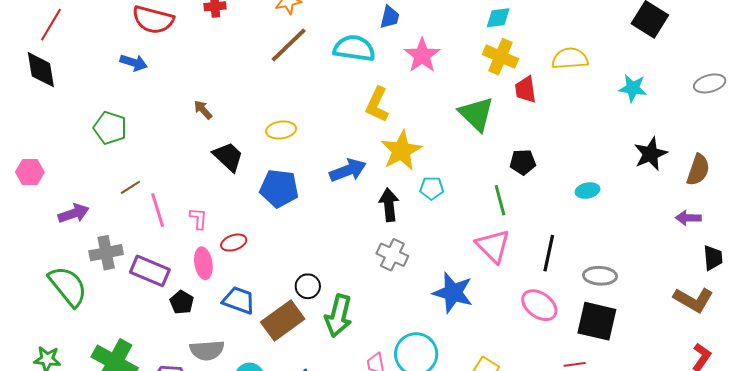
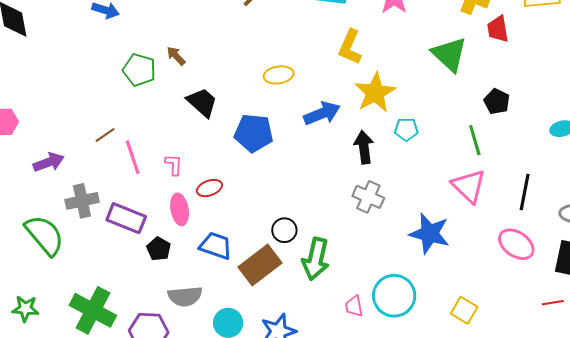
green pentagon: (110, 128) -> (139, 70), moved
yellow ellipse: (281, 130) -> (279, 75), moved
black pentagon: (523, 162) -> (497, 102), turned 30

